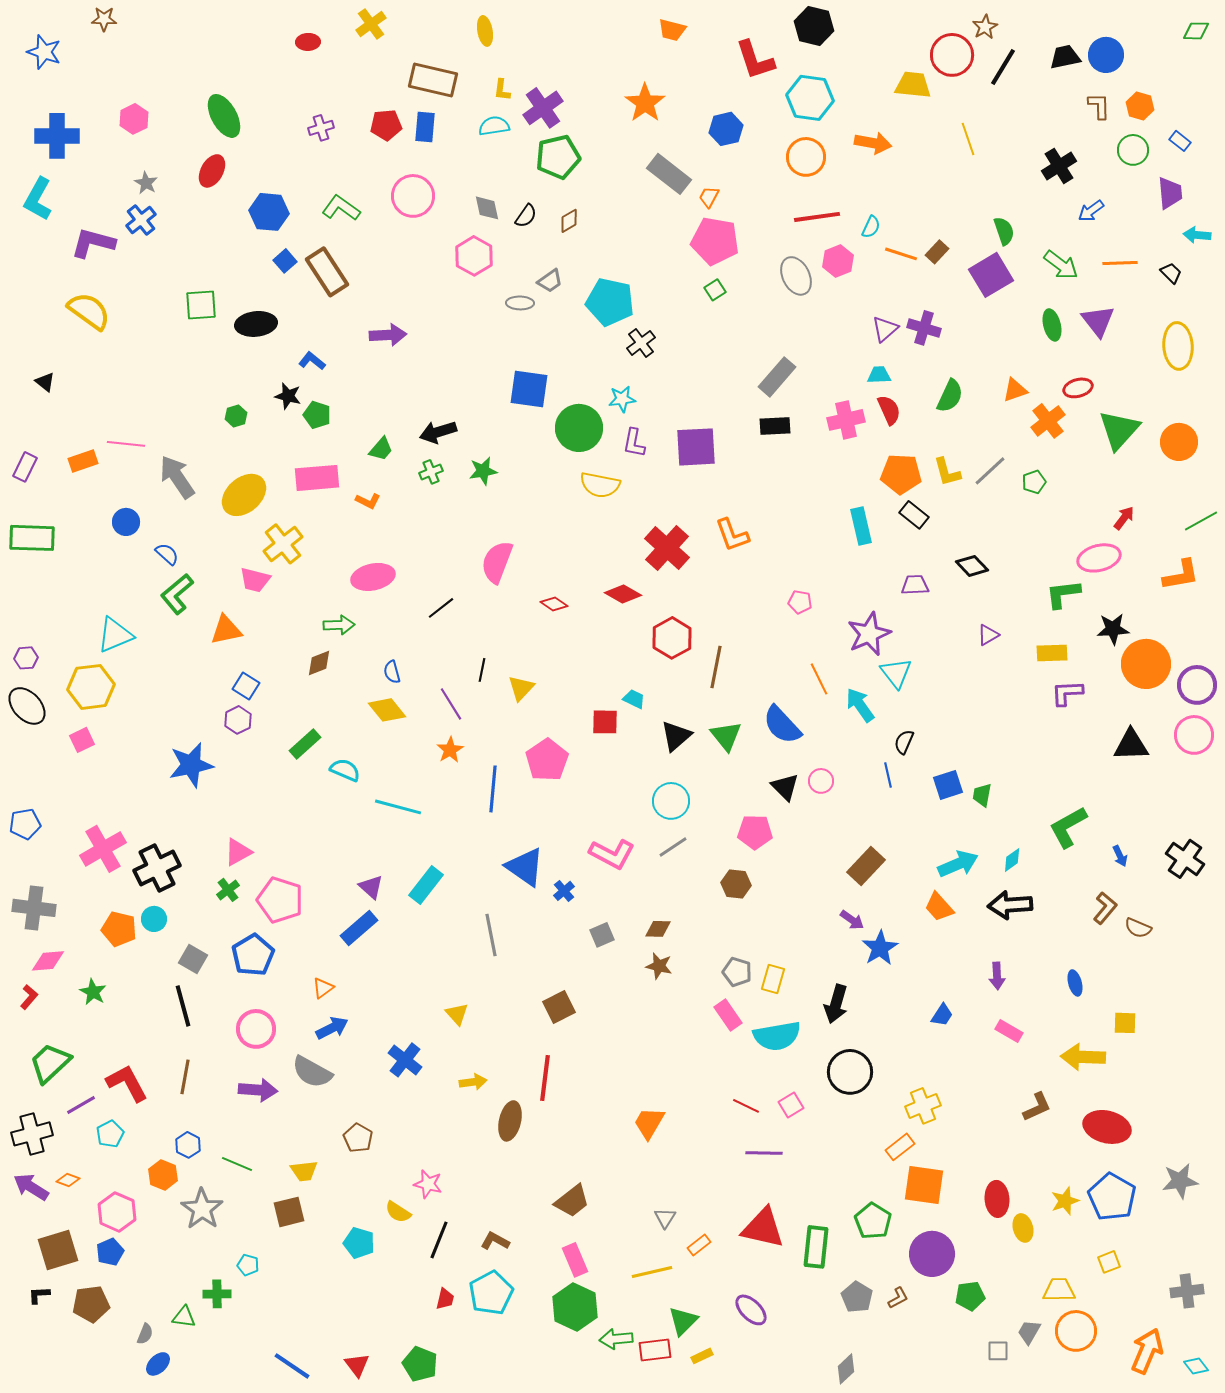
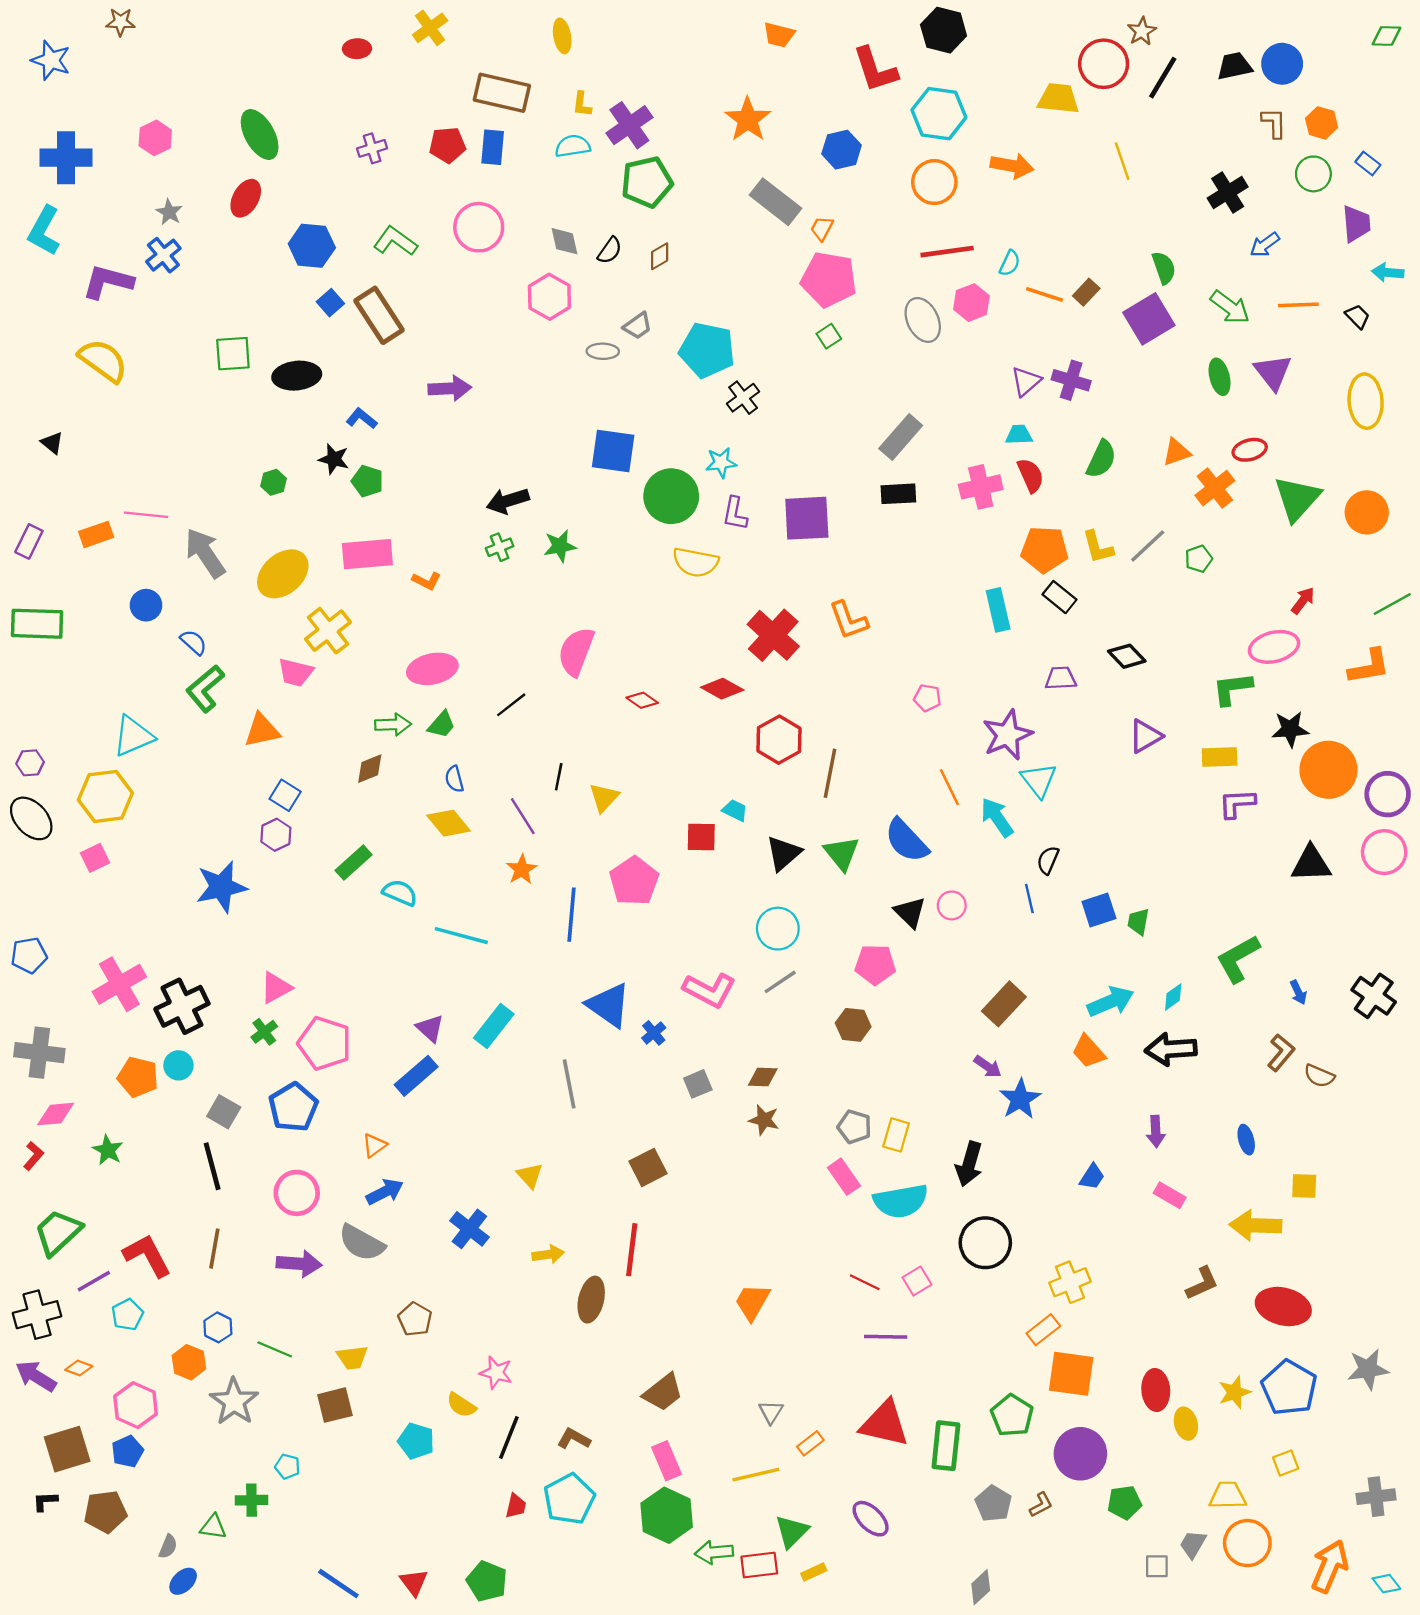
green trapezoid: (381, 449) -> (442, 725), moved
purple triangle: (988, 635) -> (1145, 736), size x1.4

